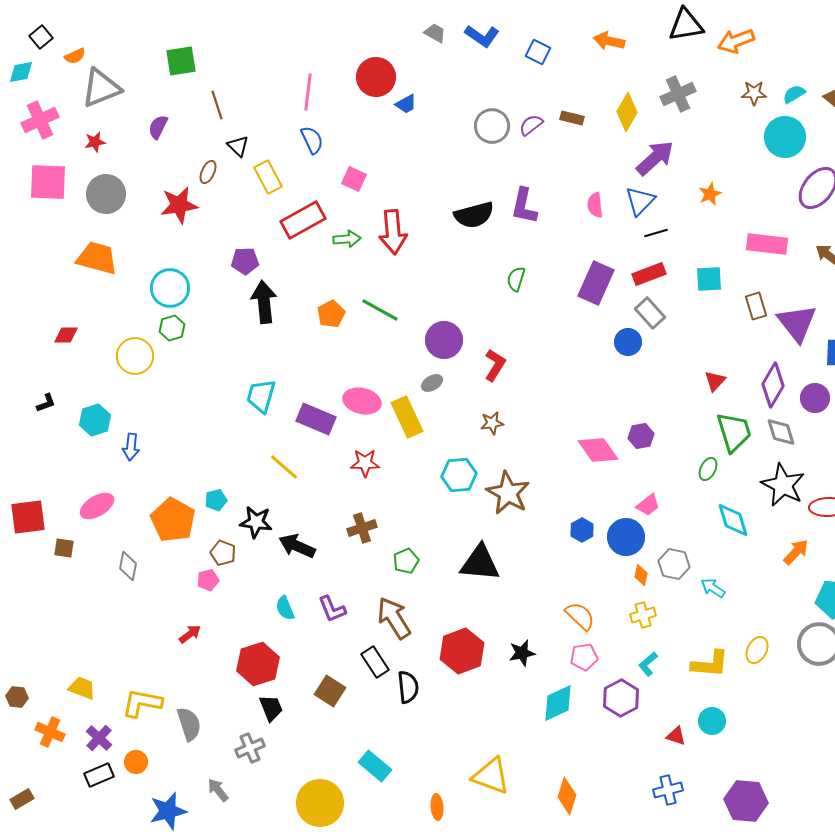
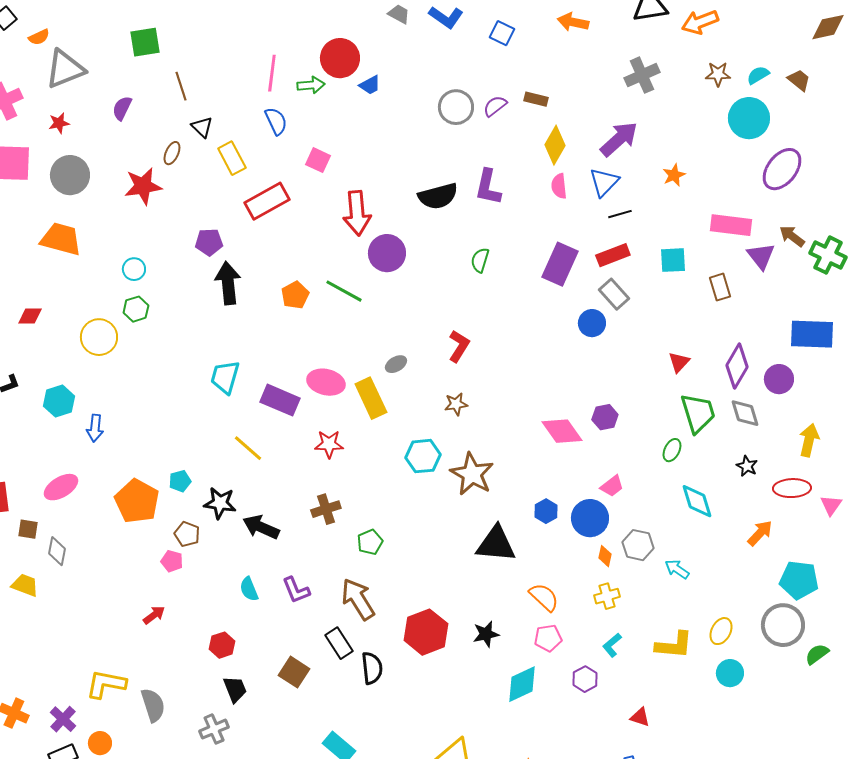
yellow diamond: (627, 112) -> (555, 145), moved
green arrow: (347, 239) -> (311, 85), moved
cyan circle: (170, 288) -> (134, 269), size x0.6
purple triangle: (797, 323) -> (761, 256), moved, size x0.7
purple circle: (444, 340) -> (387, 253), moved
black star: (783, 485) -> (747, 466), size x0.5
black triangle: (480, 563) -> (496, 544), moved
gray diamond: (128, 566) -> (57, 551), moved
pink pentagon: (208, 580) -> (172, 561), turned 30
red hexagon: (258, 664) -> (222, 645), size x0.6
yellow trapezoid: (82, 688) -> (25, 585), moved
purple hexagon: (621, 698) -> (585, 679), size x0.7
cyan circle: (712, 721) -> (730, 673), moved

